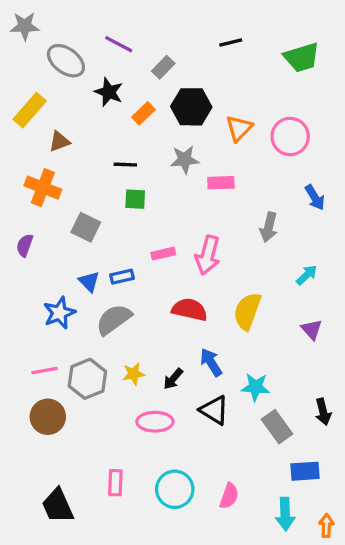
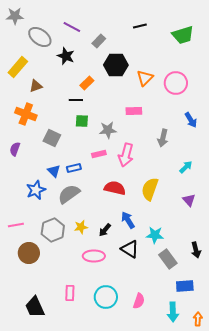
orange rectangle: (143, 113) -> (87, 83), moved
gray star: (185, 160) -> (108, 130), moved
pink line: (45, 371) -> (16, 225), moved

